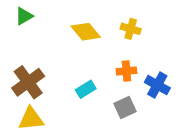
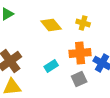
orange cross: (126, 71) -> (80, 53), size x1.5

